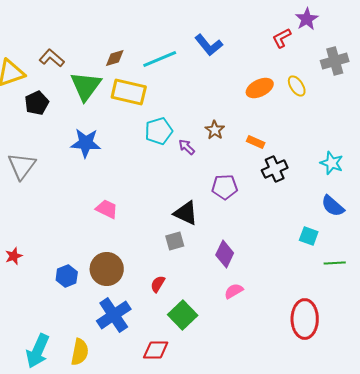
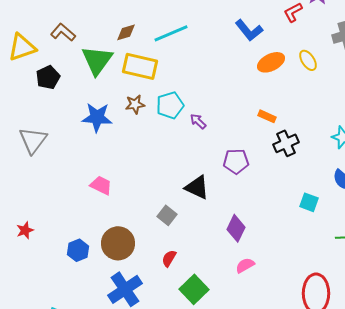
blue L-shape: (209, 45) -> (249, 30), moved
brown star: (215, 130) -> (135, 104), moved, turned 30
pink trapezoid: (107, 209) -> (101, 185), moved
cyan square: (309, 236) -> (309, 202), moved
gray square: (175, 241) -> (167, 215), moved, turned -36

